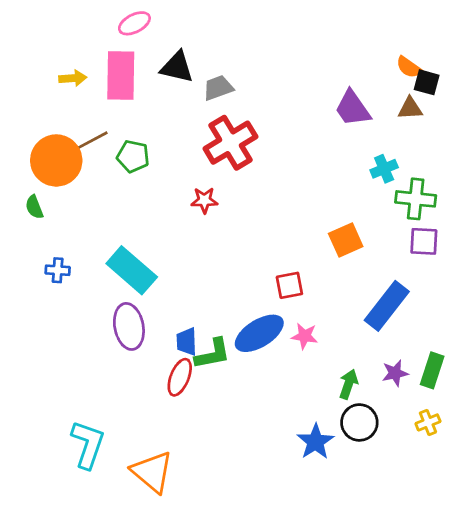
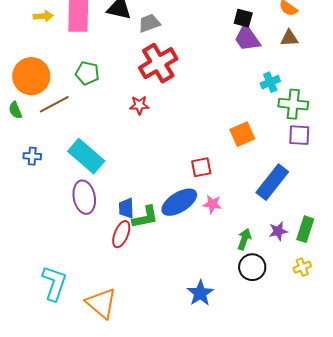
black square: (427, 82) -> (243, 18), moved
brown line: (88, 143) -> (54, 104), moved
blue star: (315, 442) -> (200, 293), moved

